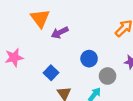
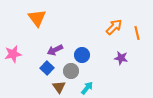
purple arrow: (60, 33) -> (55, 50), moved
gray circle: (108, 76) -> (71, 71), moved

